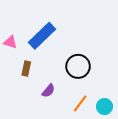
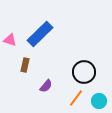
black circle: (78, 66) -> (84, 72), moved

